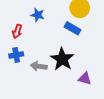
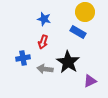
red arrow: (17, 31) -> (43, 42), moved
purple triangle: (85, 79) -> (90, 81), turned -40

